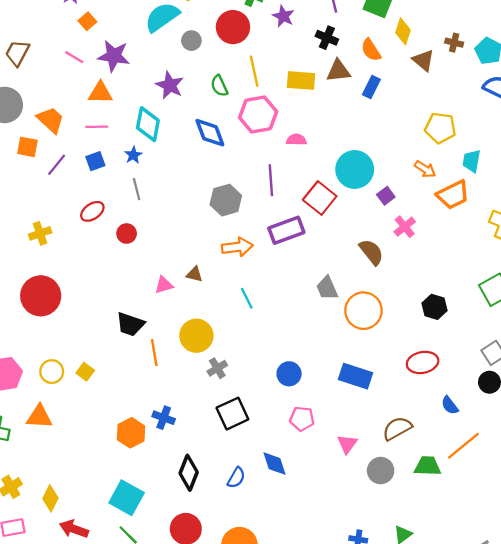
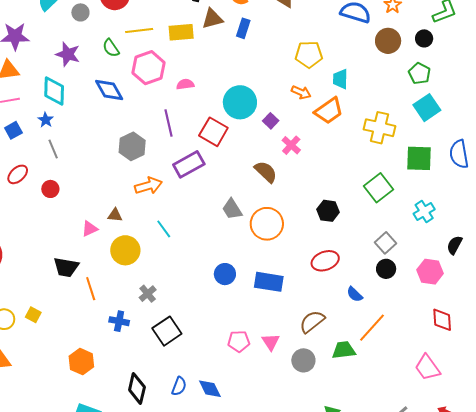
yellow line: (254, 71) -> (139, 30), turned -76
yellow circle: (196, 336) -> (125, 250), moved
blue circle: (289, 374) -> (225, 274), moved
blue cross: (164, 418) -> (119, 321), moved
pink pentagon: (302, 419) -> (239, 341), moved
blue diamond: (274, 464) -> (210, 389), moved

